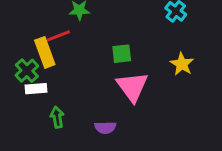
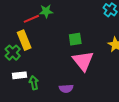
red line: (58, 36) -> (31, 19), moved
white rectangle: (36, 89) -> (20, 75), moved

